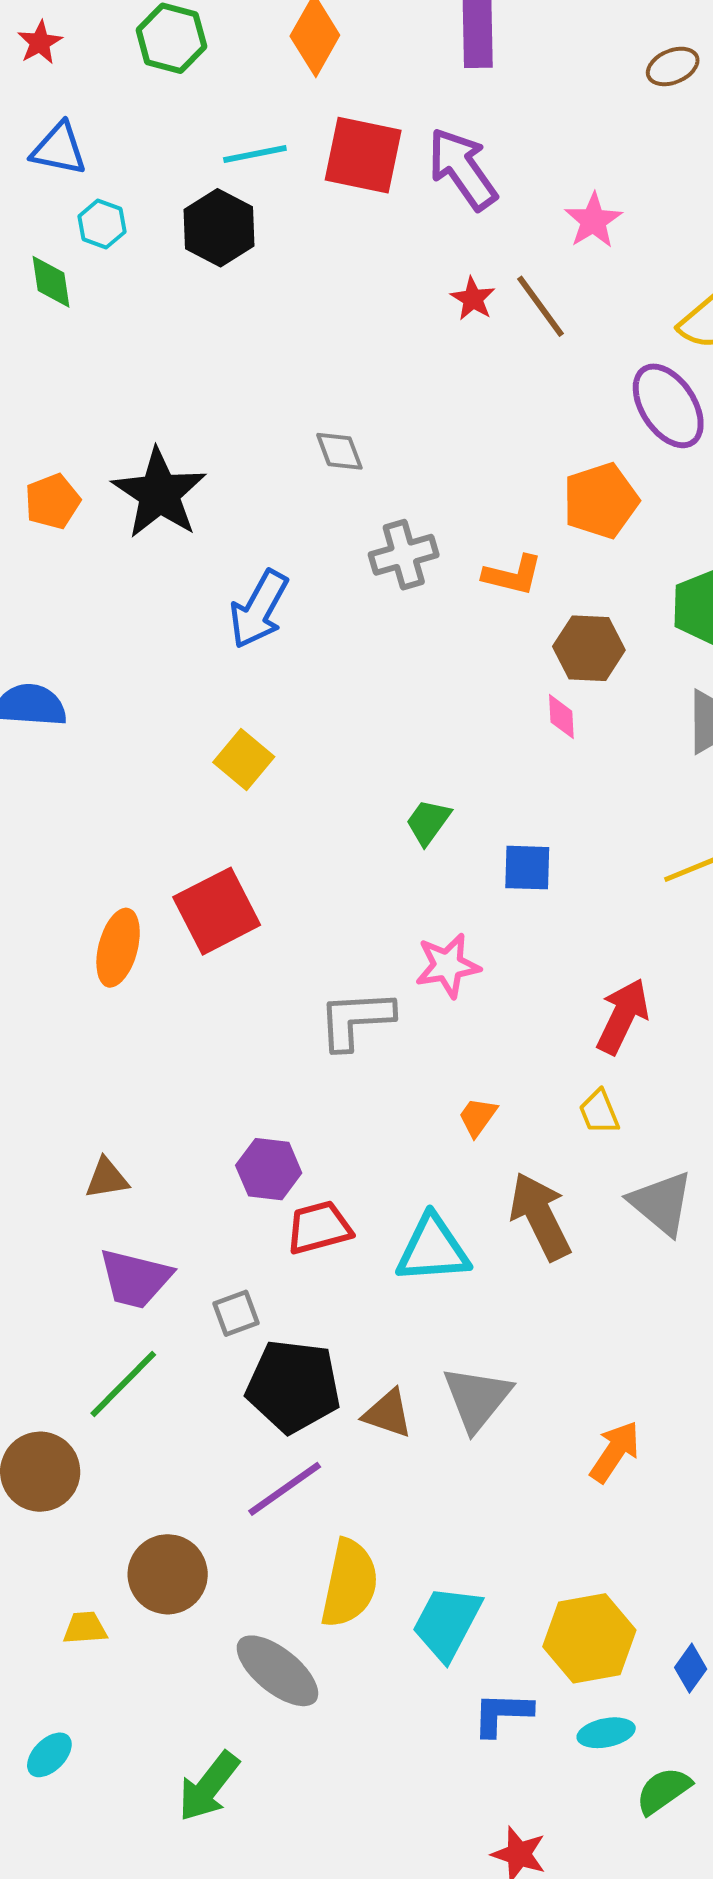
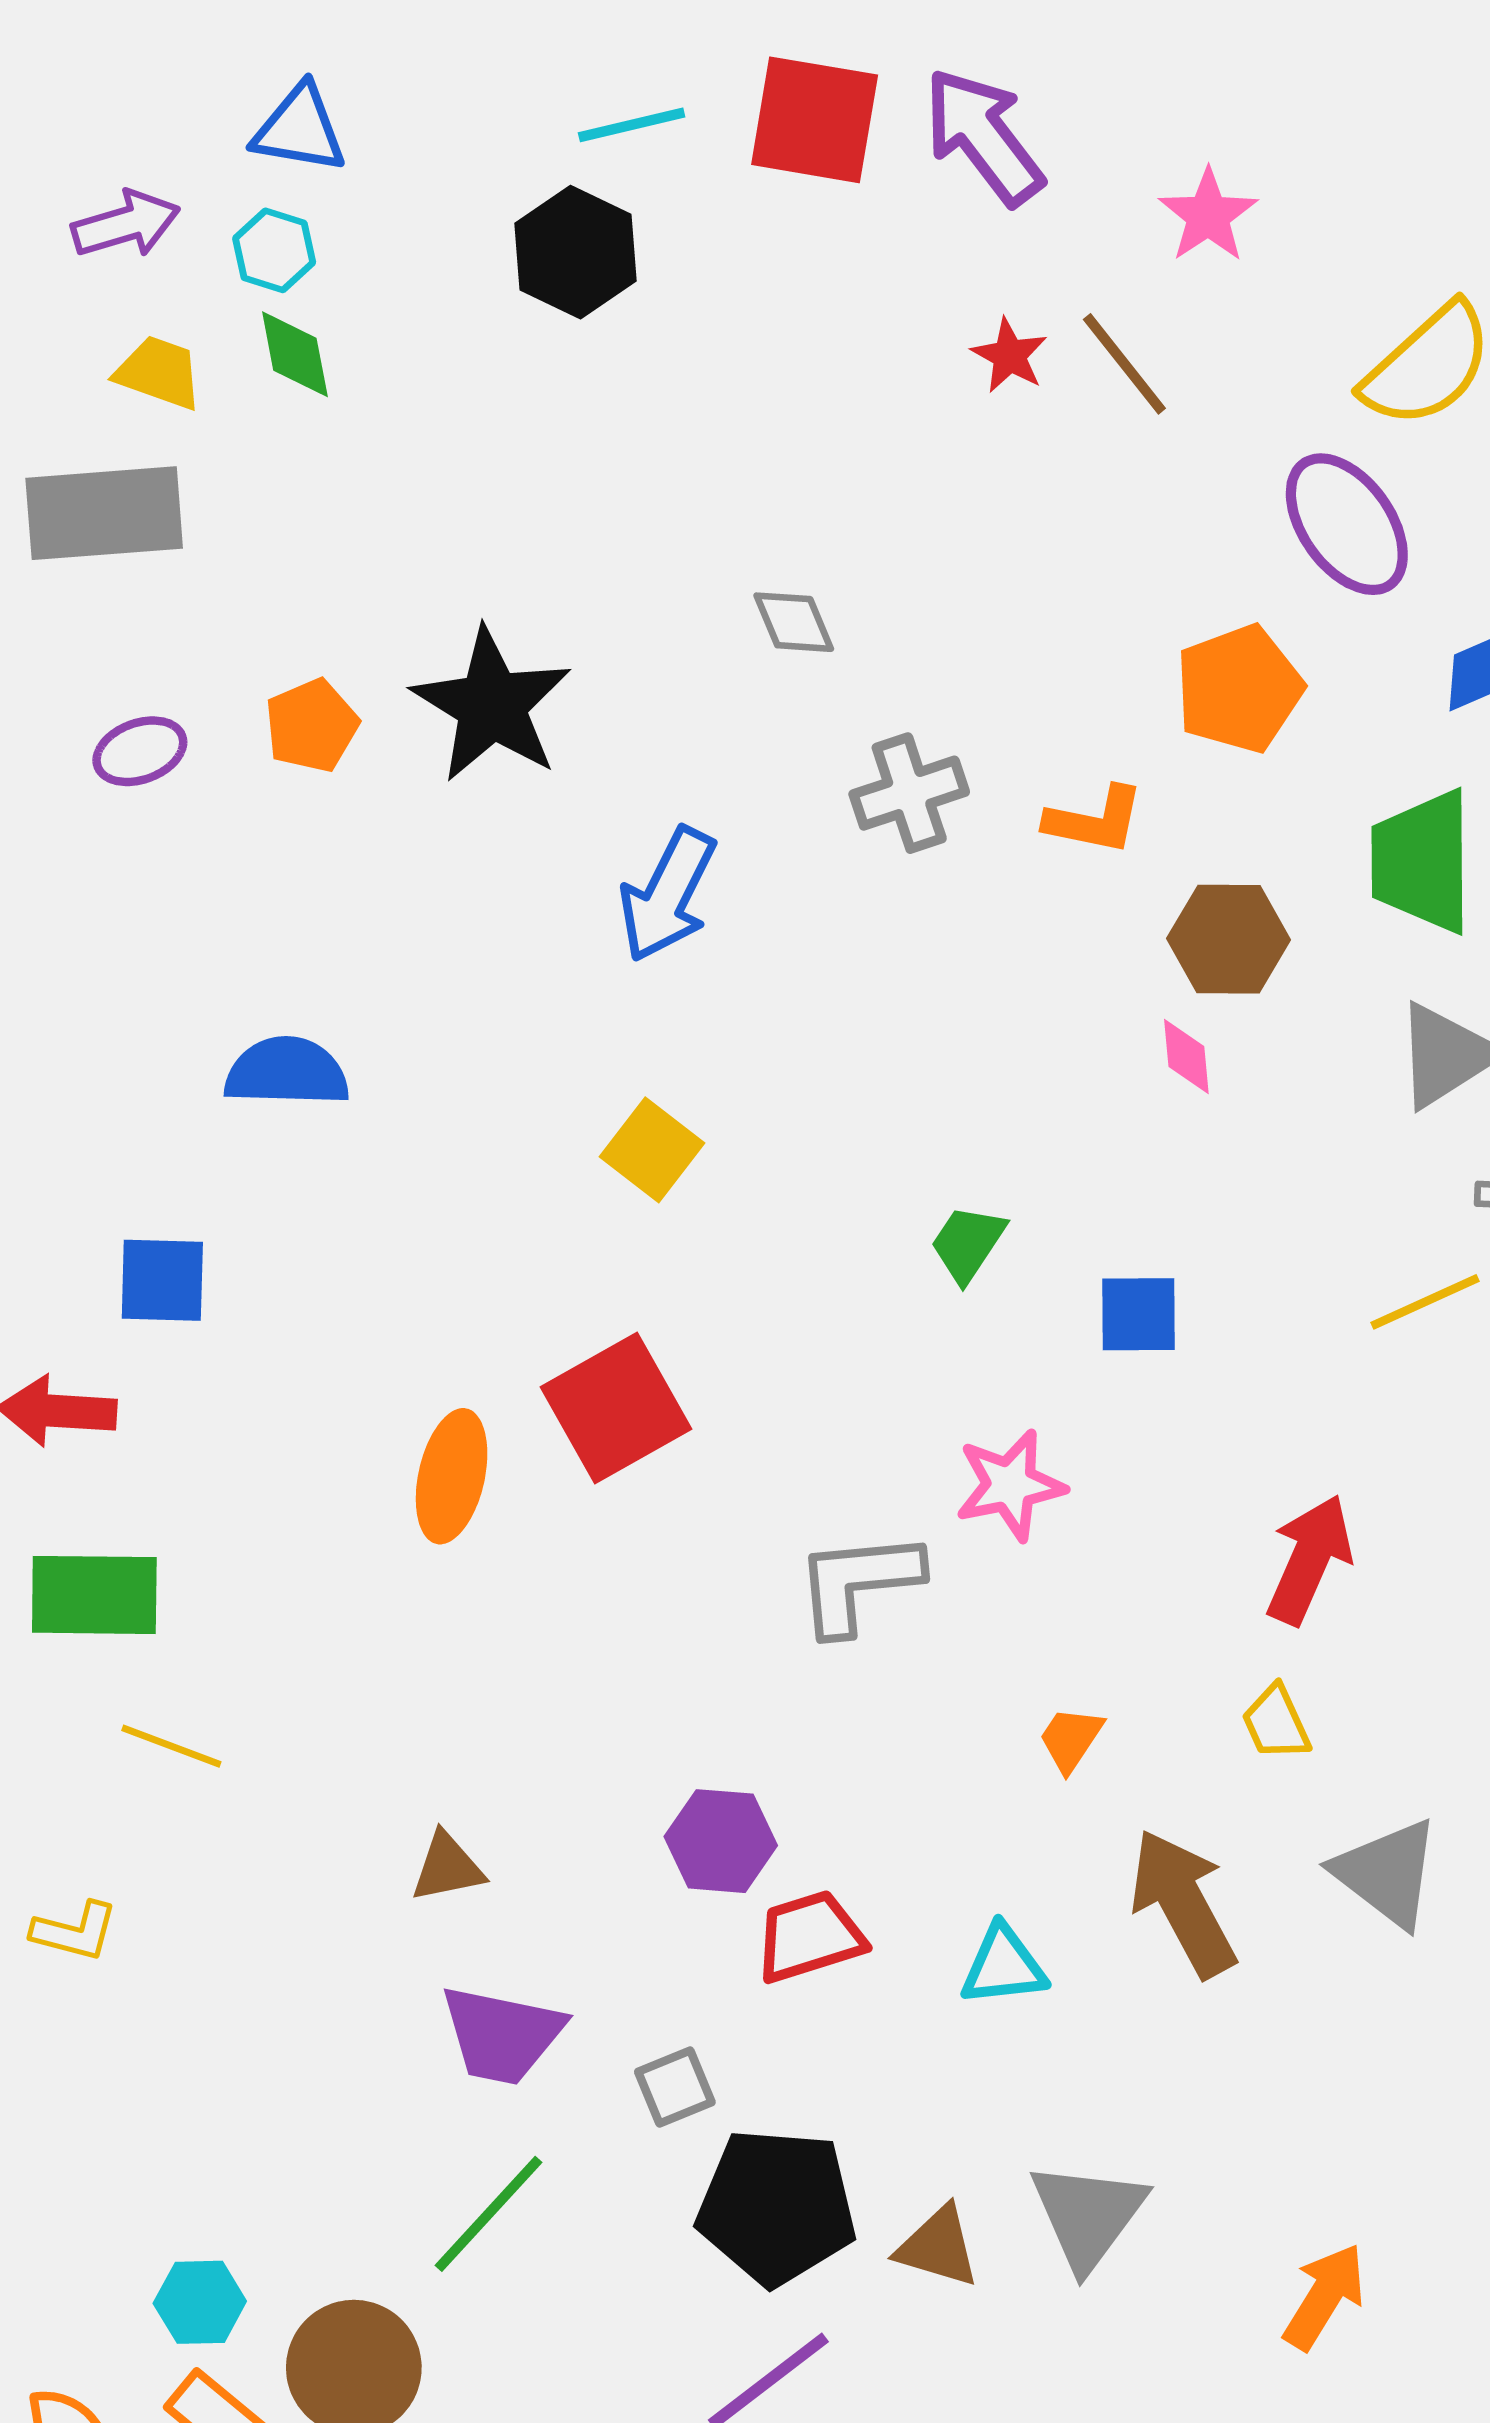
cyan hexagon: (102, 224) -> (274, 250), moved
cyan triangle: (433, 1249) -> (1003, 1966), size x0.7

